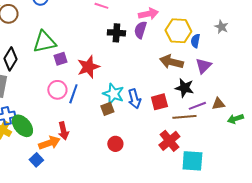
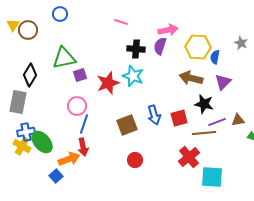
blue line: (73, 94) -> (84, 124), moved
cyan star: (113, 94) -> (133, 76), moved
brown square: (107, 109) -> (127, 125), size x1.5

